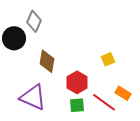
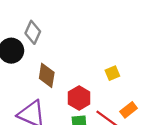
orange rectangle: (123, 93) -> (129, 110), turned -70

